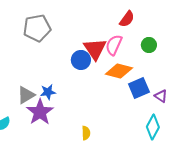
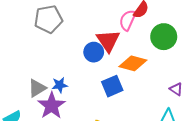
pink semicircle: (114, 45) -> (128, 20), moved
green circle: (149, 45) -> (164, 37), size x1.6
blue square: (139, 88) -> (112, 86), moved

